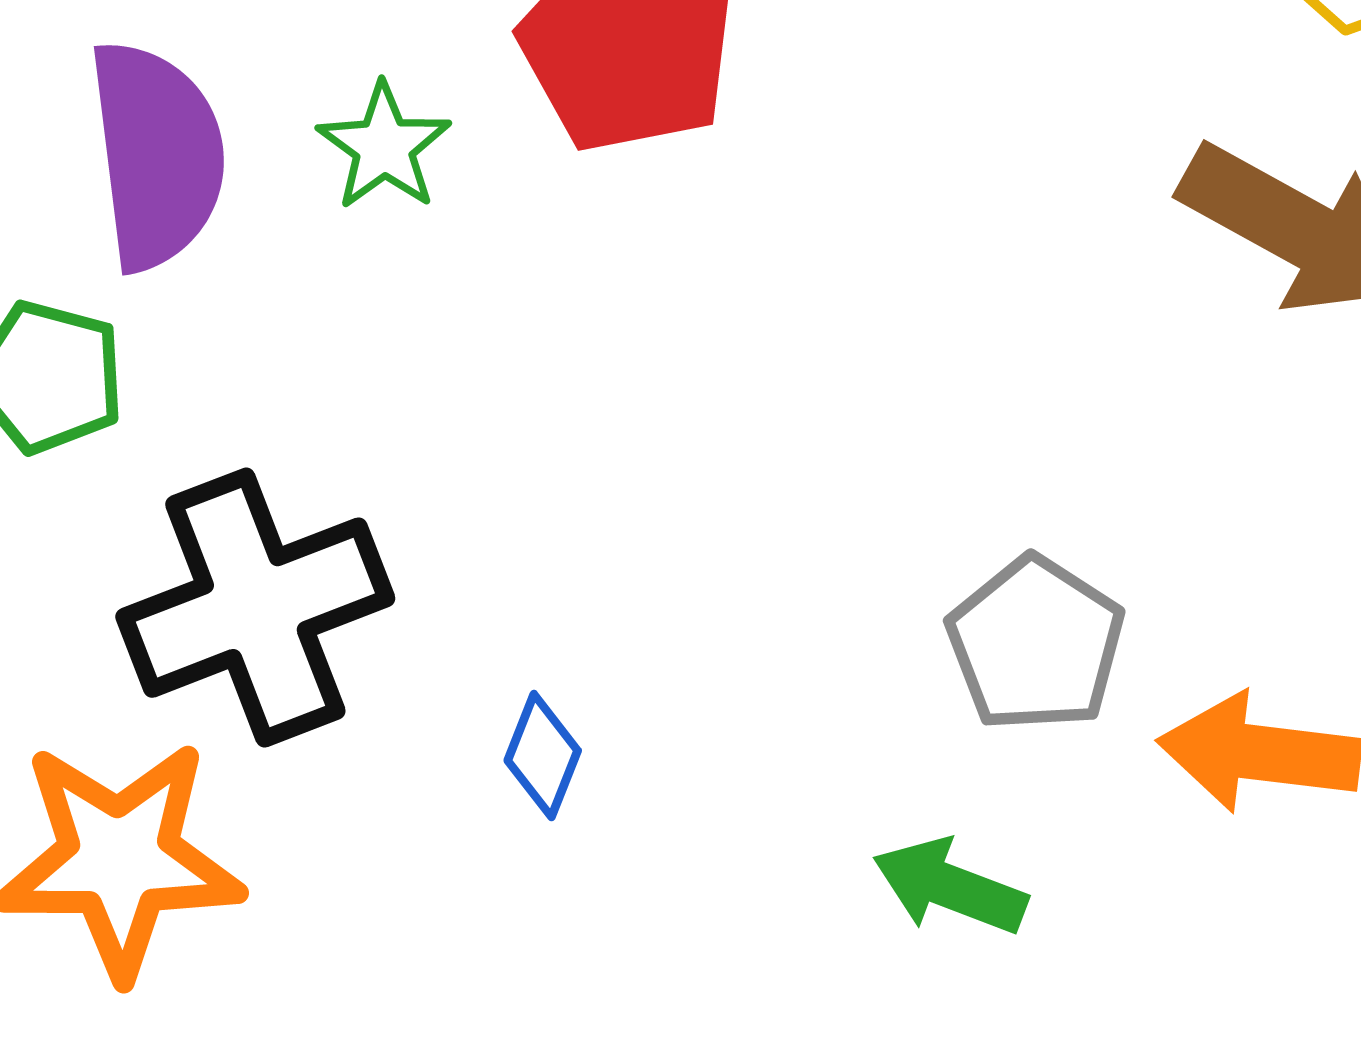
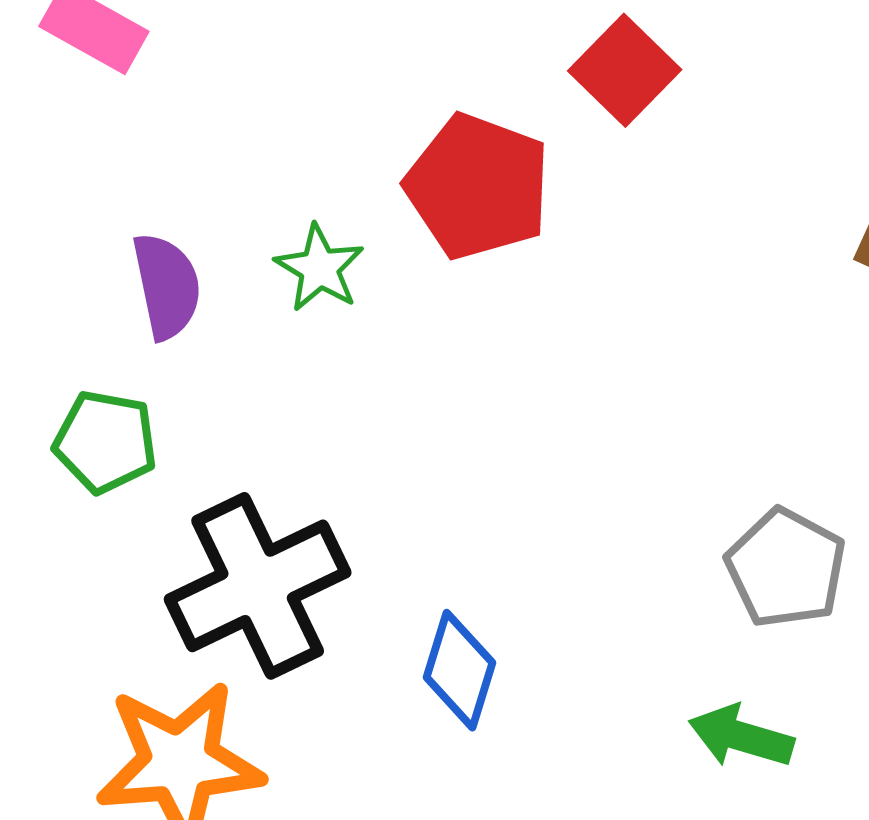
purple semicircle: (157, 155) -> (167, 286), size x0.7
blue diamond: (543, 756) -> (459, 670), size x1.4

